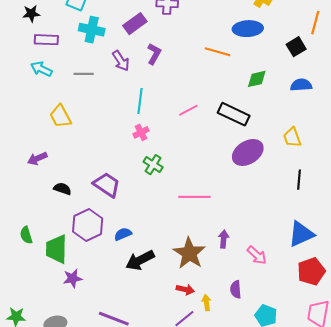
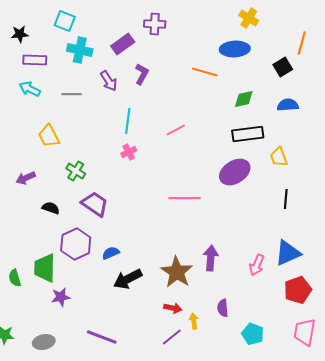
black rectangle: (234, 114) -> (248, 134), moved, turned -32
green cross: (153, 165) -> (76, 171), moved
pink line: (194, 197) -> (185, 198), moved
green semicircle: (26, 235) -> (15, 278), moved
purple arrow: (224, 239) -> (211, 258), size x1.4
pink arrow: (257, 255) -> (257, 265), moved, turned 70

